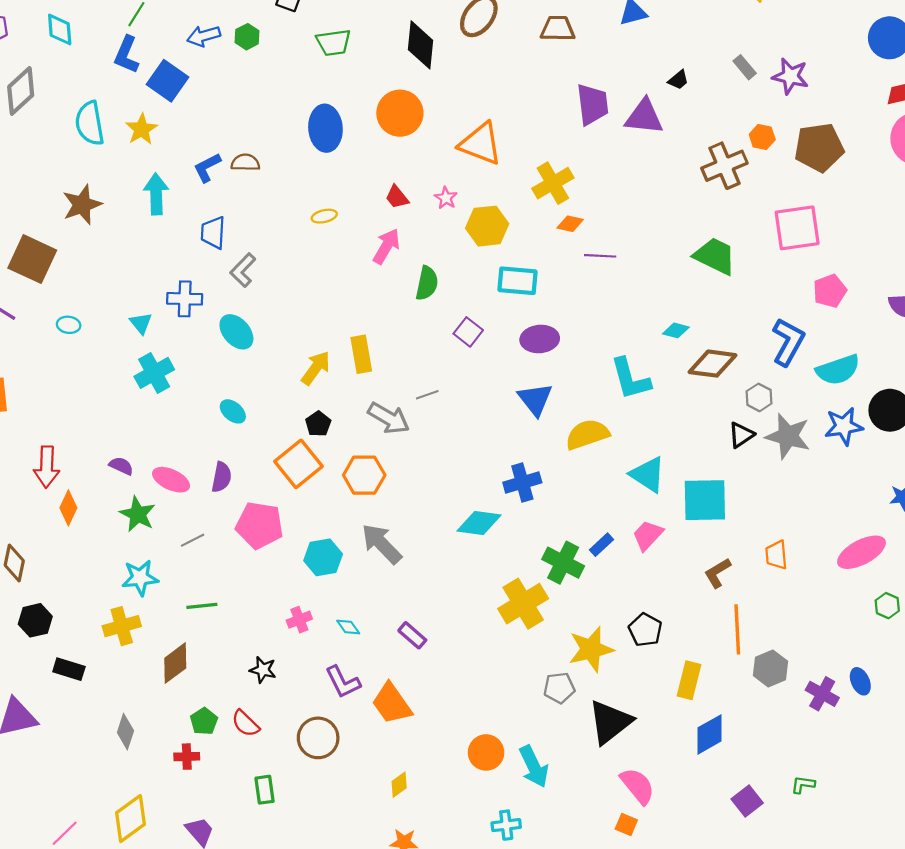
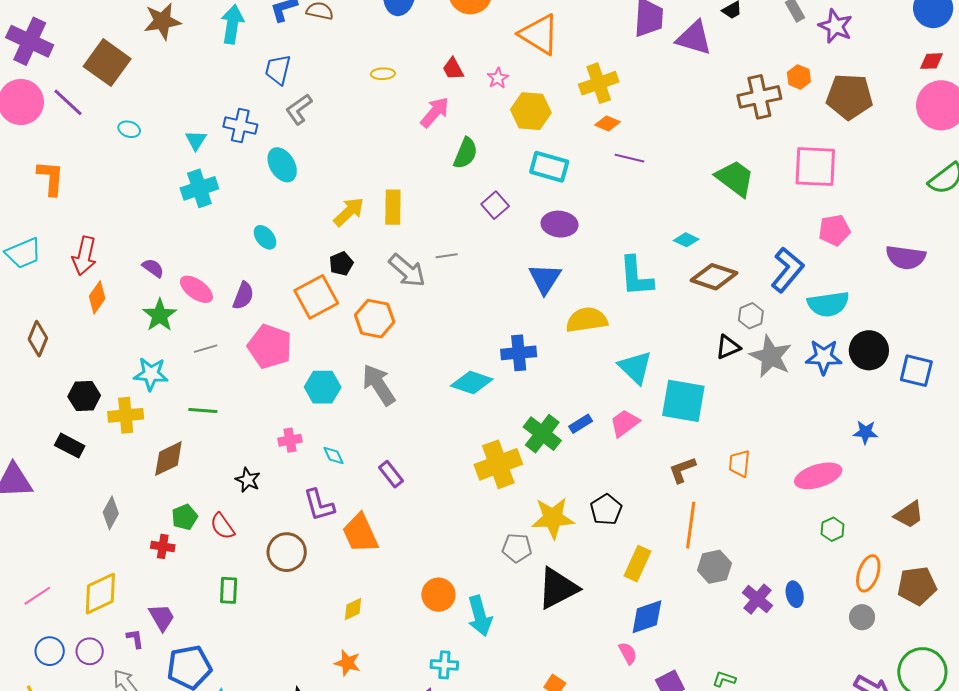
black hexagon: (35, 620) -> (84, 396), moved
pink semicircle: (638, 786) -> (628, 653), moved, size x0.6

